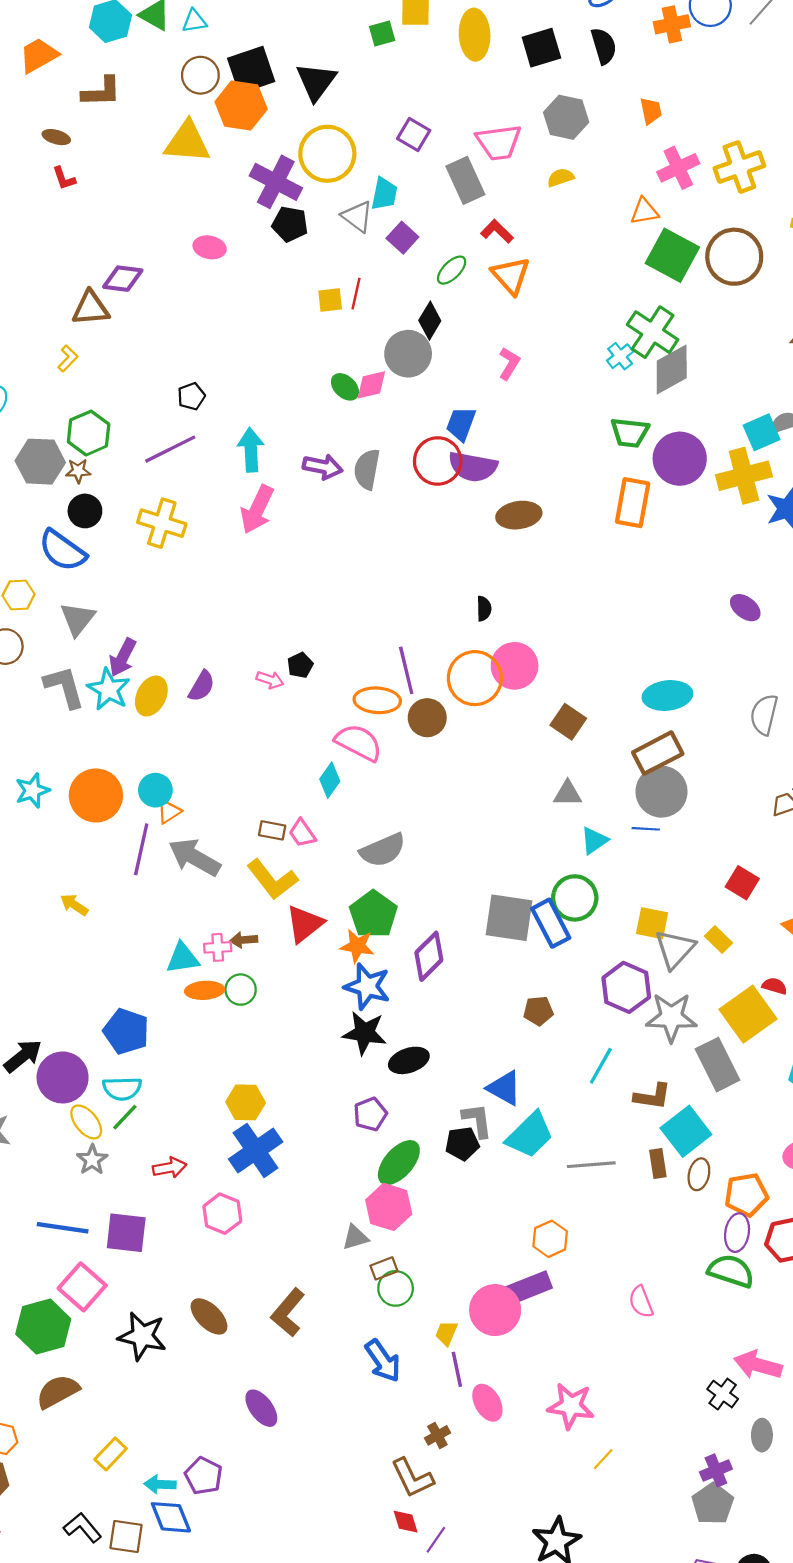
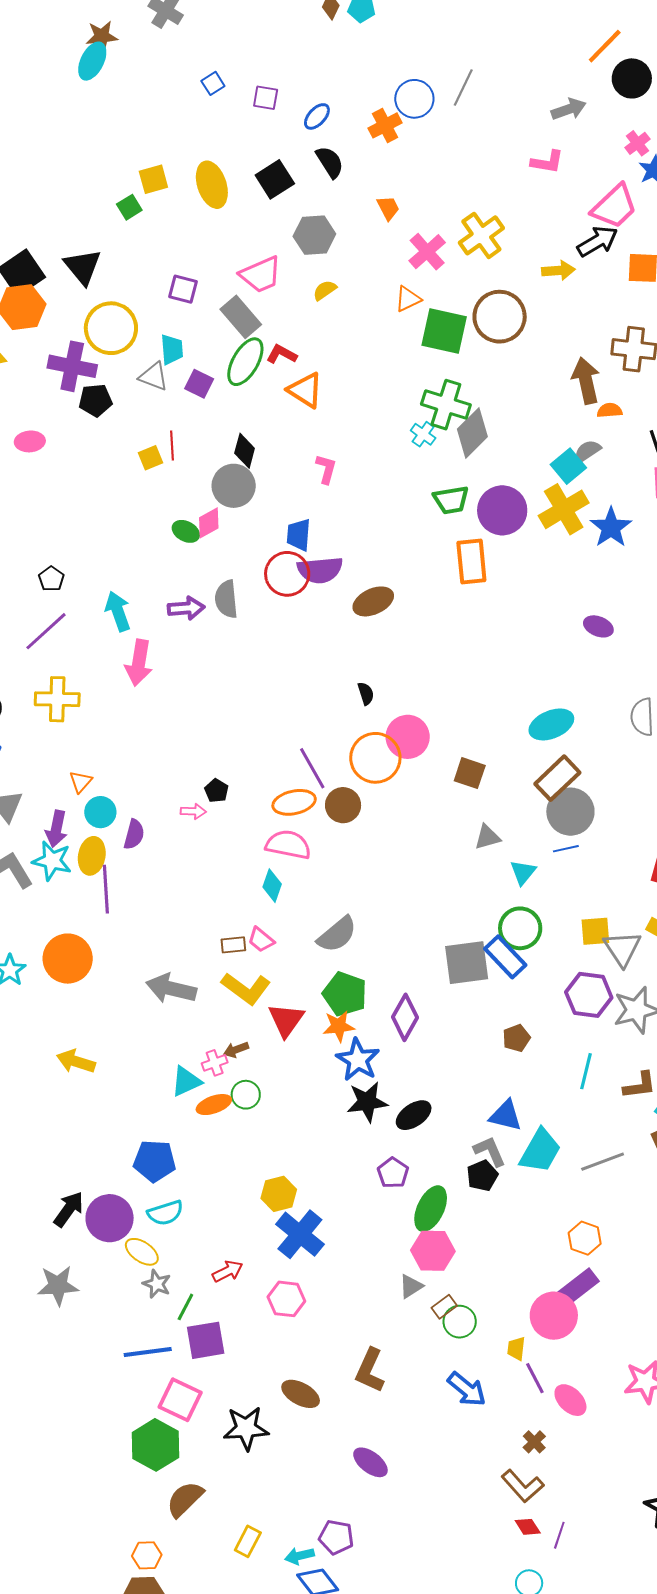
green ellipse: (452, 270) -> (245, 362), moved, size x1.6
cyan circle: (155, 790) -> (100, 812), moved
orange triangle: (169, 812) -> (81, 782), moved
purple line: (141, 849) -> (106, 889), moved
yellow arrow: (74, 905) -> (76, 1061), size x1.4
blue star: (367, 986) -> (358, 1060), turned 30
green line: (125, 1117) -> (185, 1307), moved

